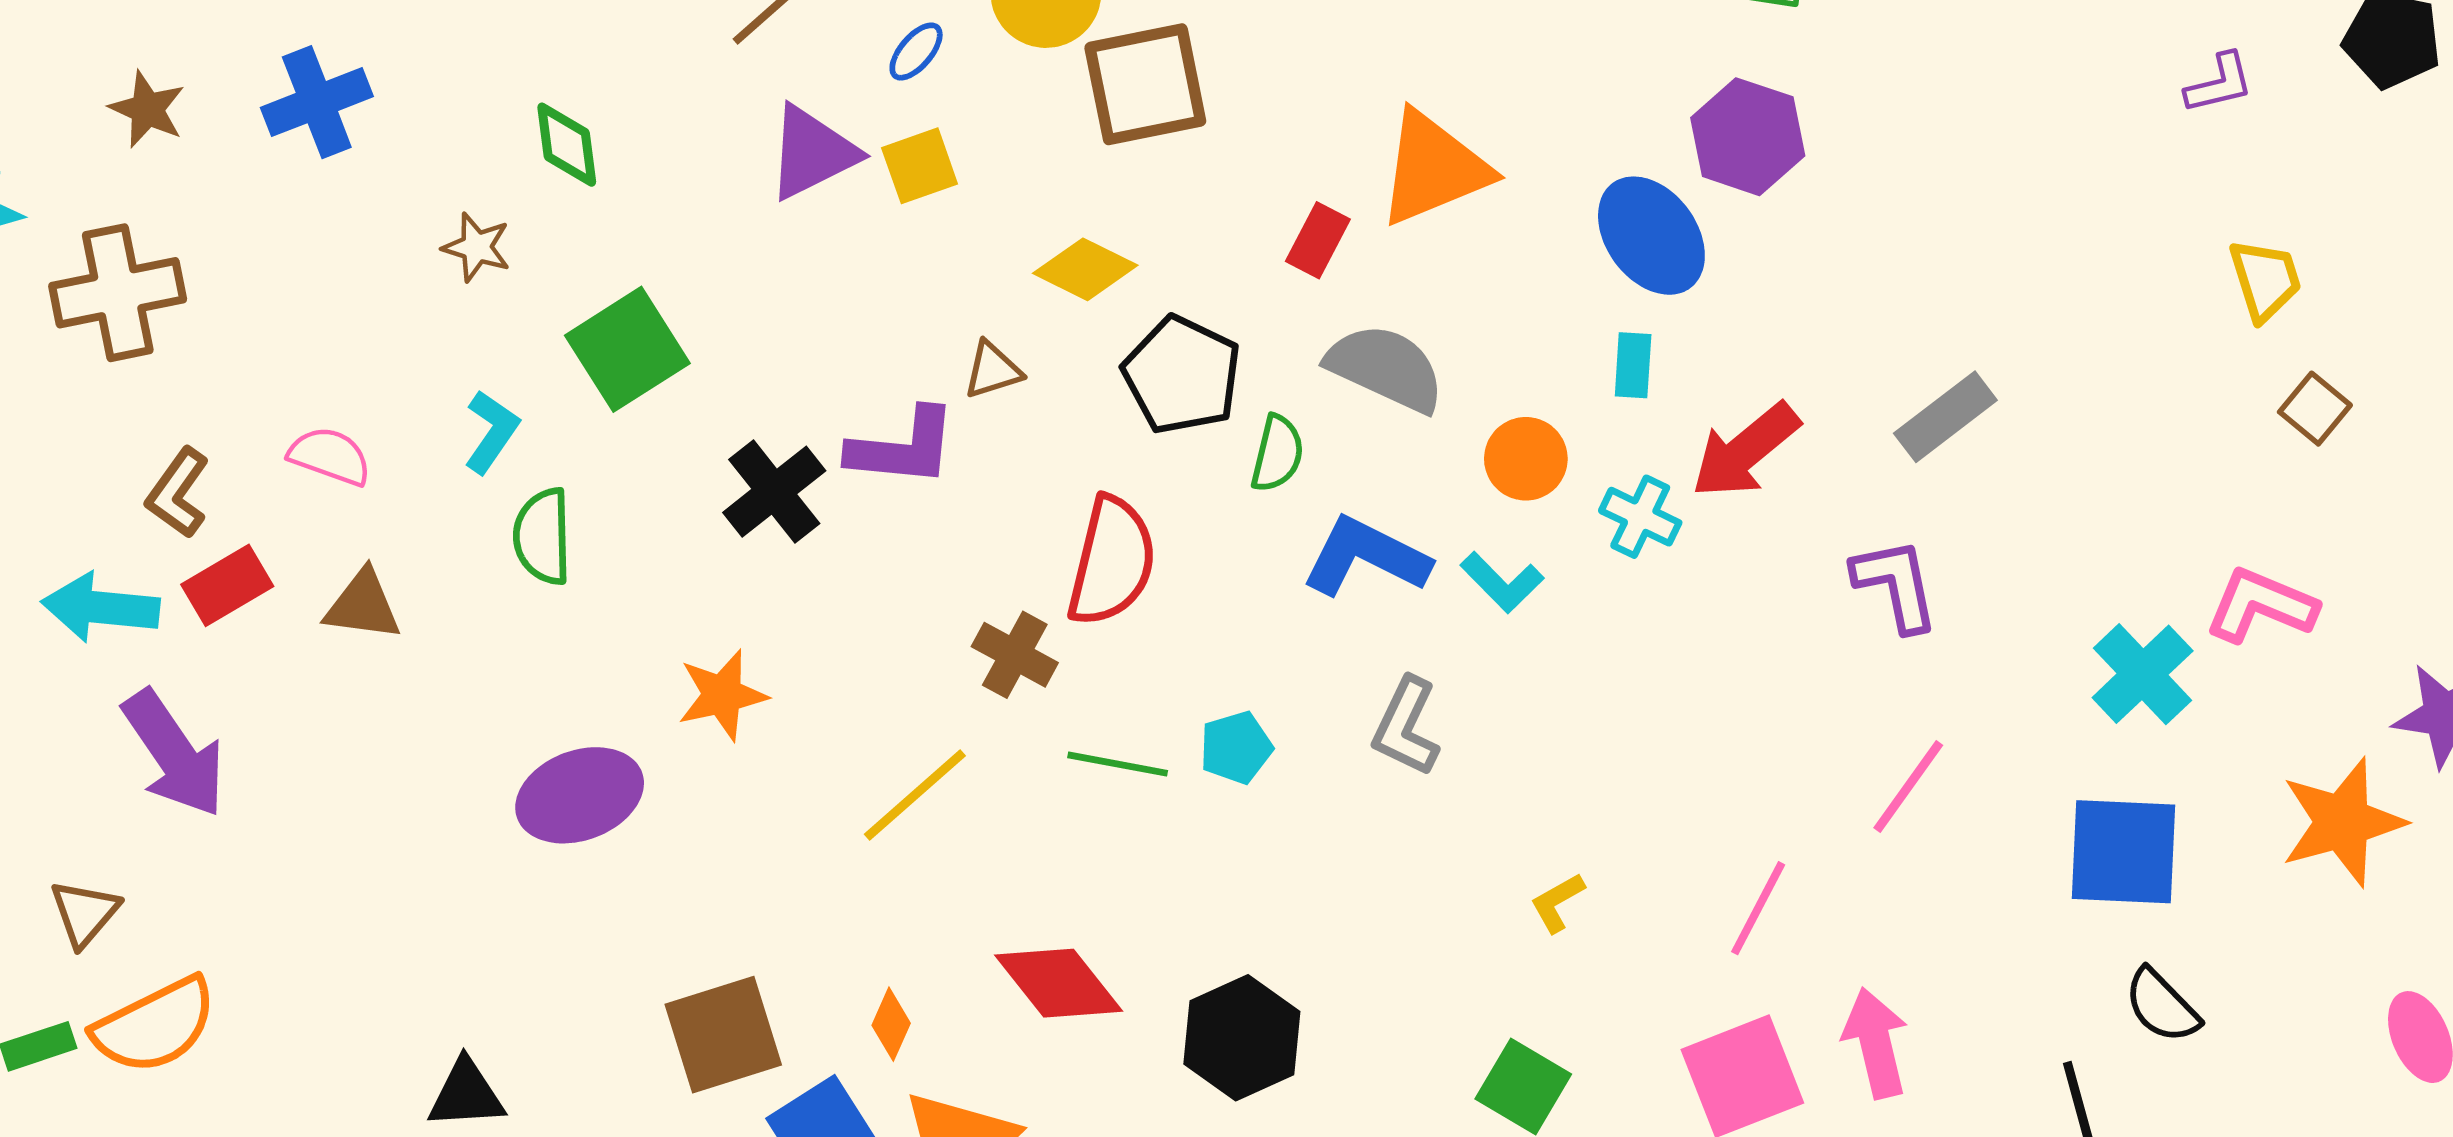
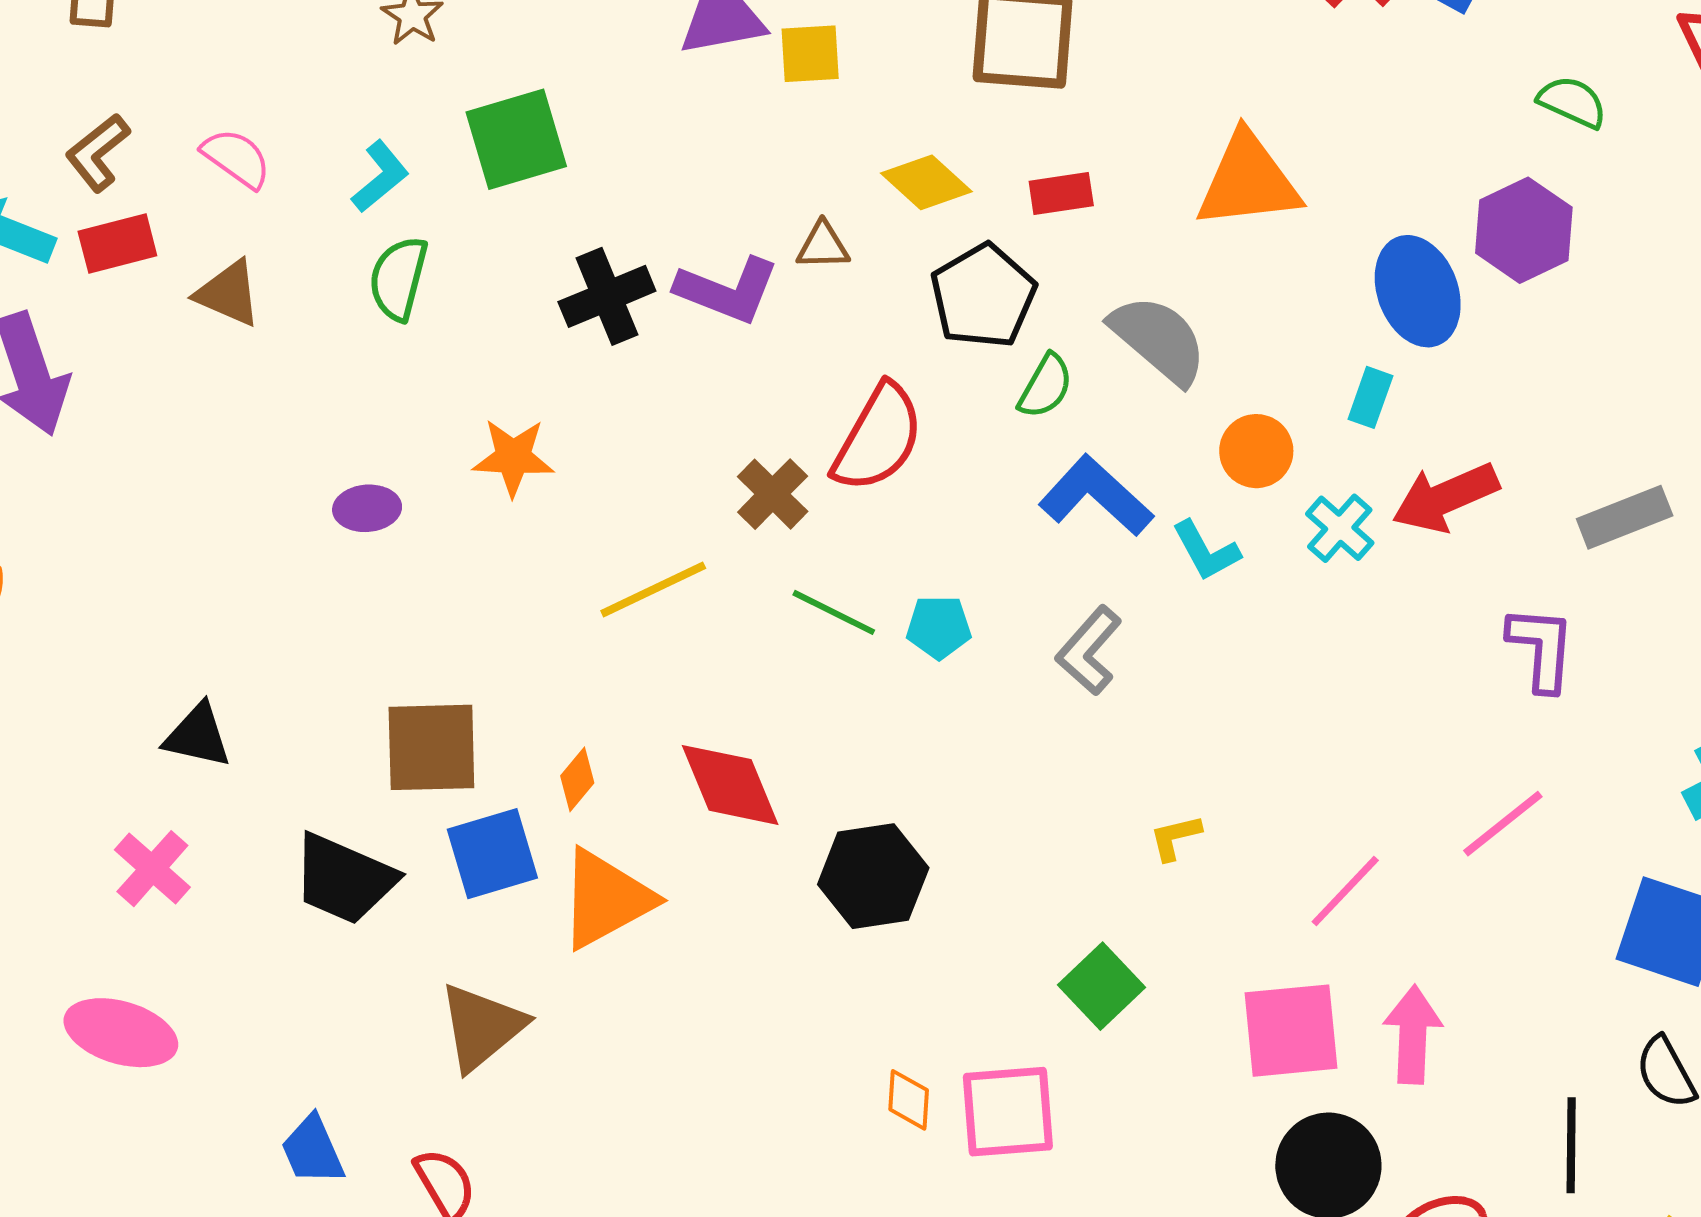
red rectangle: (1318, 240) -> (1061, 193), moved, turned 38
purple ellipse: (580, 795) -> (367, 508), size x0.6

